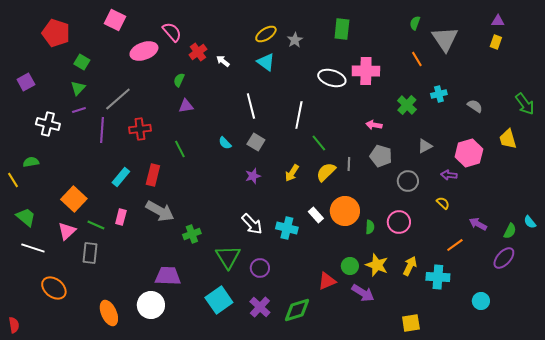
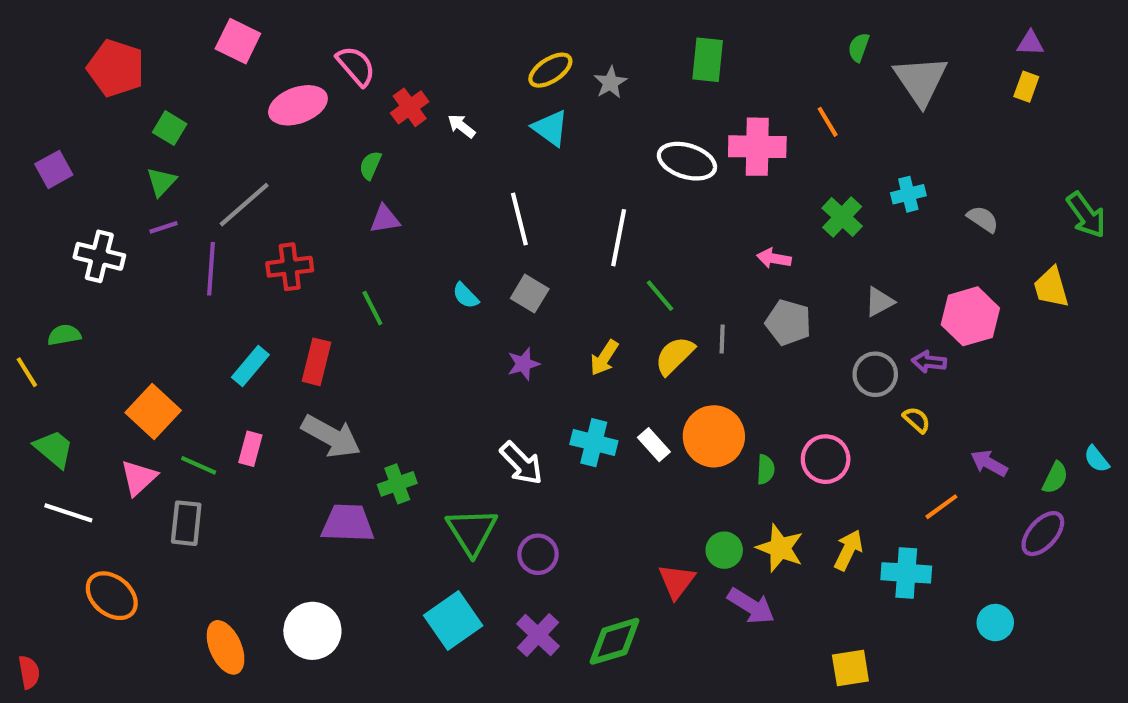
orange line: (417, 59) -> (828, 122), moved
gray circle: (408, 181) -> (875, 374), moved
cyan cross: (287, 228) -> (594, 443), moved
purple trapezoid: (168, 276) -> (348, 523), moved
red triangle: (327, 281) -> (677, 581), turned -30

